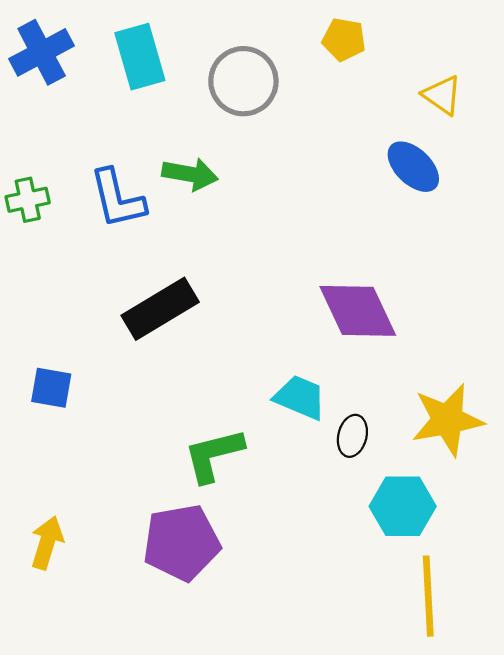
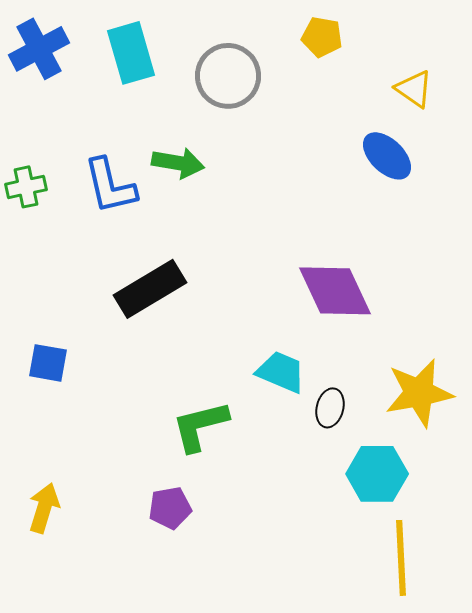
purple pentagon: (181, 543) -> (170, 508), size x0.6

